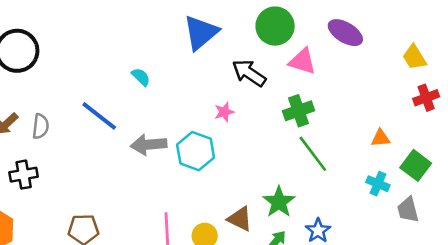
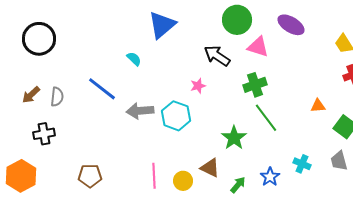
blue triangle: (201, 33) -> (162, 25), moved
cyan cross: (378, 184) -> (302, 164), moved
green star: (279, 202) -> (234, 138), moved

